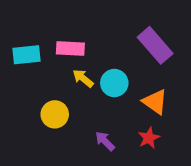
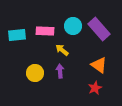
yellow arrow: (83, 78) -> (62, 50), moved
cyan circle: (114, 83) -> (73, 26), moved
purple arrow: (105, 141) -> (60, 71), moved, turned 40

